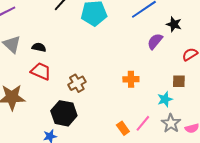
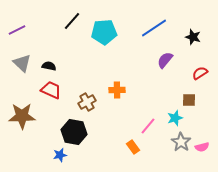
black star: (174, 24) -> (193, 37), moved
orange cross: (131, 79) -> (117, 90), moved
pink line: (143, 123) -> (148, 126), moved

